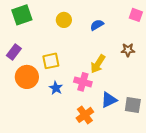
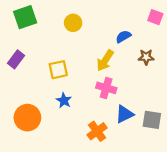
blue semicircle: (97, 25) -> (123, 37), moved
yellow arrow: (98, 64) -> (105, 61), moved
orange circle: (27, 77) -> (27, 118), moved
pink cross: (83, 82) -> (106, 88), moved

